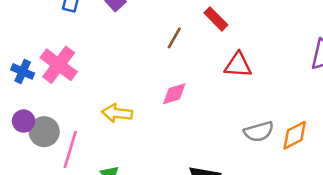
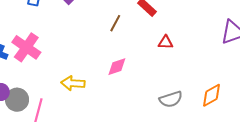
red triangle: (238, 65) -> (166, 42), size x0.7
gray semicircle: (259, 132) -> (171, 99), moved

